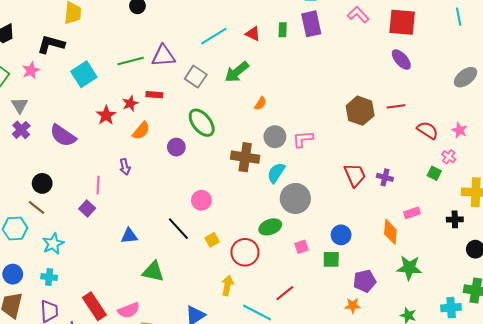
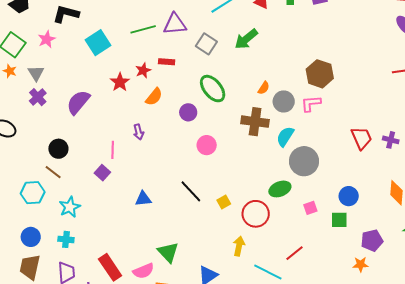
orange semicircle: (260, 104) -> (264, 88), moved
brown hexagon: (360, 111) -> (320, 74), moved
purple semicircle: (63, 136) -> (78, 102), turned 96
pink circle: (201, 200) -> (207, 145), moved
green triangle: (153, 272) -> (168, 252), moved, turned 35

